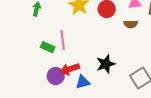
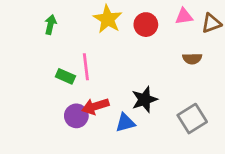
brown semicircle: (131, 24) -> (192, 59), moved
blue triangle: (83, 82) -> (125, 123), moved

